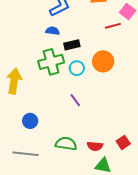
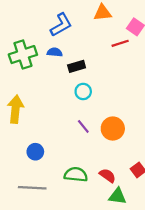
orange circle: (103, 61) -> (113, 129), moved
green cross: (51, 62) -> (23, 55), moved
red semicircle: (95, 146) -> (107, 176), turned -147

